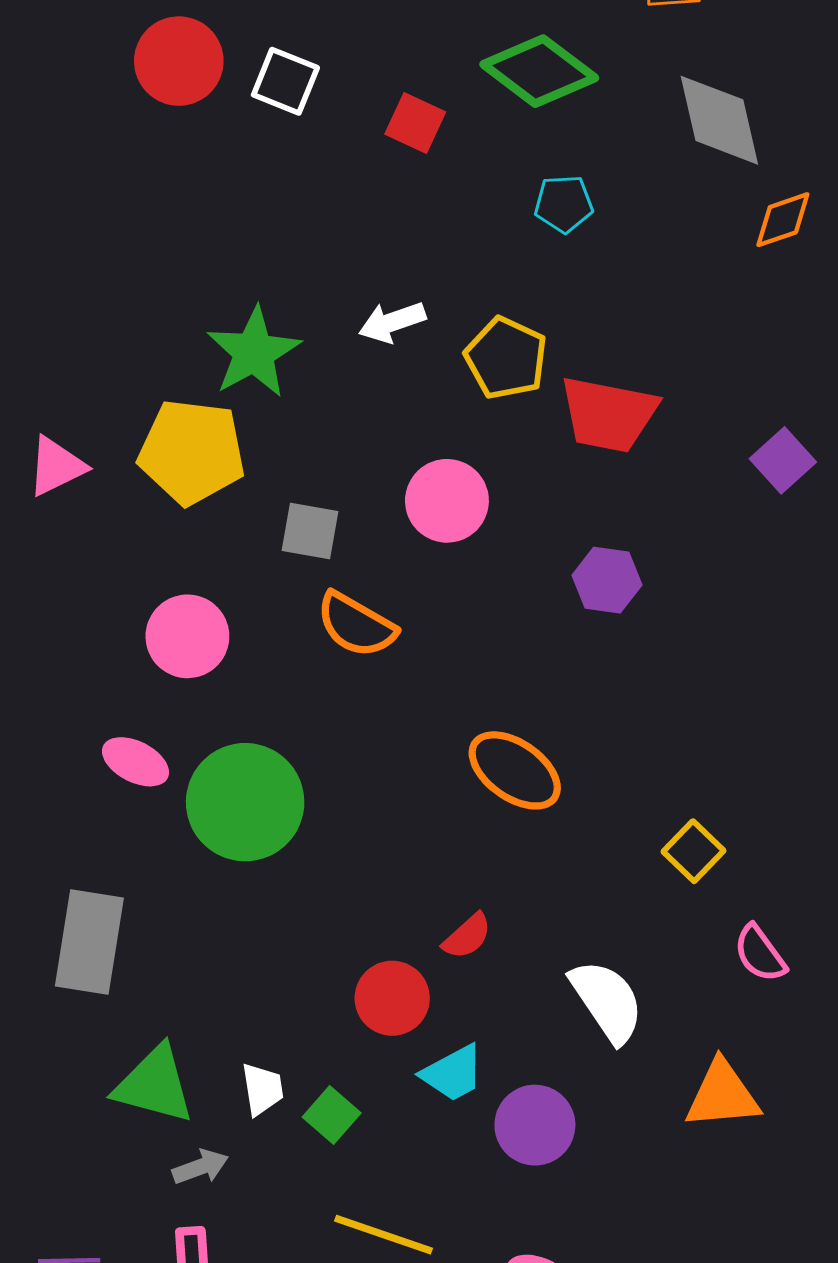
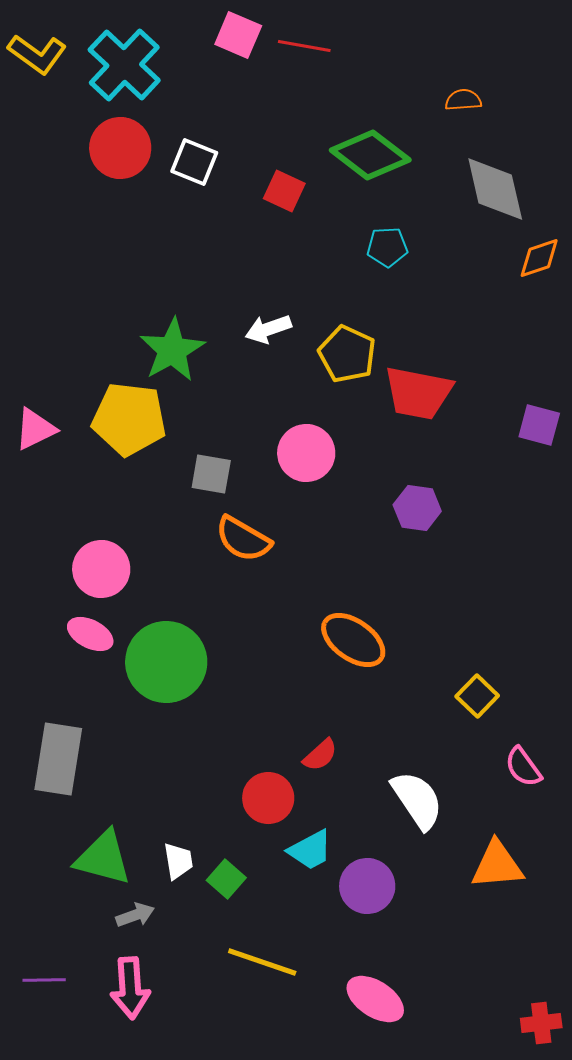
purple square: (783, 460) -> (539, 425), turned -33
pink circle: (187, 636) -> (101, 569), moved

